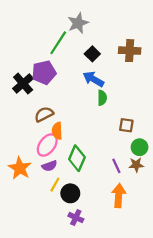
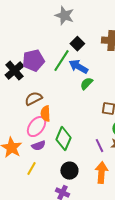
gray star: (78, 23) -> (64, 16), turned -30
green line: (58, 43) -> (61, 61), moved
green semicircle: (102, 98) -> (86, 84), turned -136
yellow line: (55, 185) -> (31, 169), moved
black circle: (70, 193) -> (69, 171), moved

